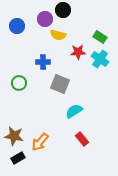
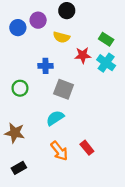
purple circle: (45, 19) -> (38, 20), moved
cyan semicircle: (74, 111) -> (55, 118), moved
brown star: (14, 136) -> (15, 133), moved
orange arrow: (40, 142) -> (59, 151), moved, turned -78

